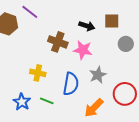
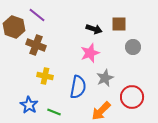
brown cross: (58, 42) -> (36, 45), moved
pink star: (83, 50) -> (90, 53), turned -30
green line: (47, 101) -> (54, 112), moved

